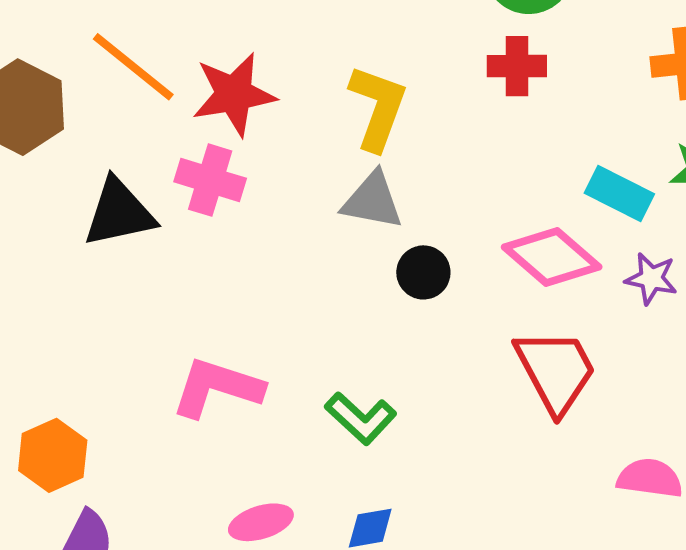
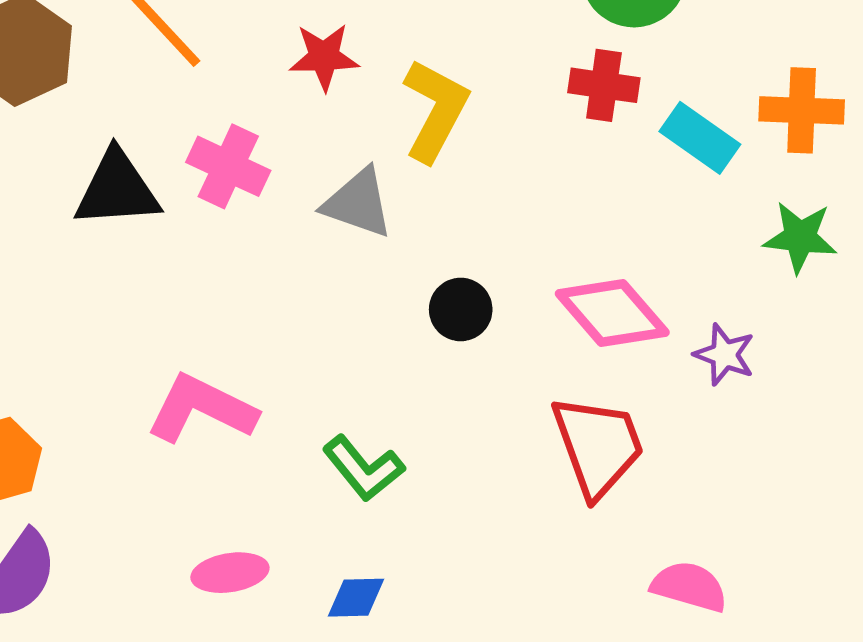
red star: (234, 94) -> (324, 57), moved, size x0.7
cyan rectangle: (619, 193) -> (700, 138), moved
gray triangle: (372, 201) -> (358, 203), moved

